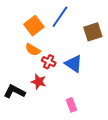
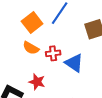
red cross: (49, 62) -> (53, 53), moved, turned -32

